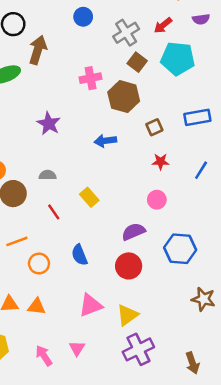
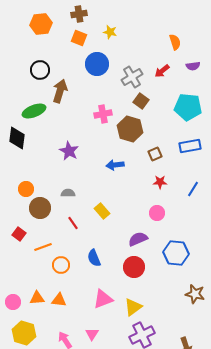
blue circle: (83, 17) -> (97, 64), size x1.5
cyan pentagon: (178, 59) -> (188, 107), moved

